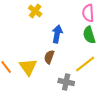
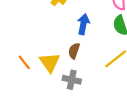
gray cross: (66, 82) -> (72, 80), moved

